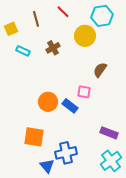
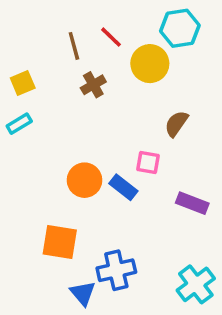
red line: (63, 12) -> (111, 37), moved
brown line: (36, 19) -> (74, 46), moved
yellow square: (11, 29) -> (23, 83), moved
cyan rectangle: (23, 51) -> (19, 124), moved, turned -56
purple rectangle: (109, 133) -> (192, 203), moved

